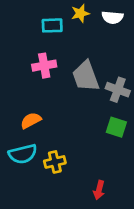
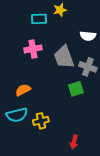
white semicircle: (112, 17) -> (88, 36), moved
green square: (116, 127) -> (76, 89), moved, turned -35

